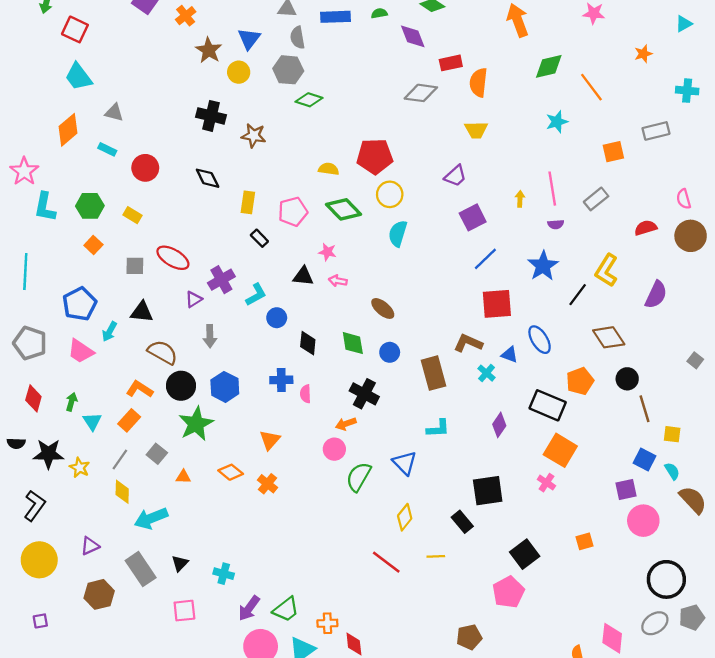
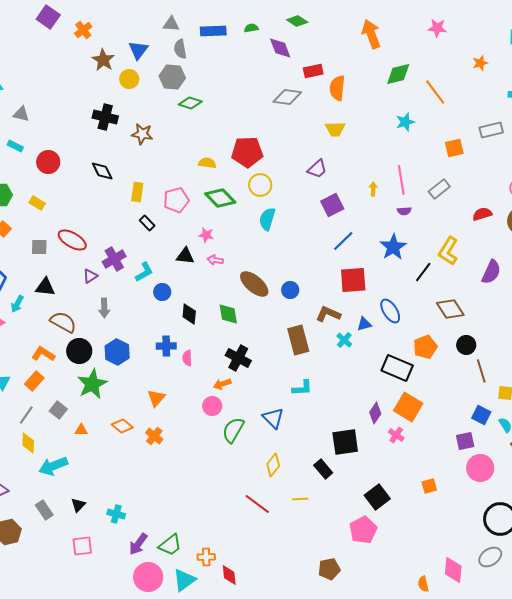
brown ellipse: (383, 308) -> (254, 284), size x1.4
blue circle: (390, 352) -> (290, 290), moved
blue triangle: (510, 355) -> (364, 324), turned -35
purple diamond: (499, 425) -> (375, 413), moved
gray rectangle: (141, 569) -> (44, 510), size x0.7

